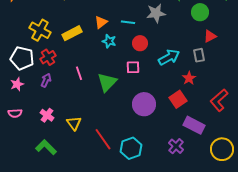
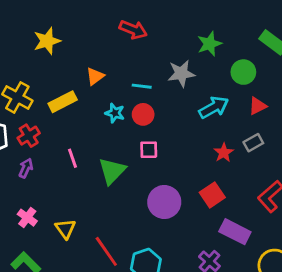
orange triangle: (101, 22) -> (95, 76), moved
red circle: (140, 43) -> (143, 114), moved
gray rectangle: (199, 55) -> (253, 143), moved, turned 72
cyan arrow: (169, 57) -> (214, 107), moved
red star: (189, 78) -> (224, 153), moved

